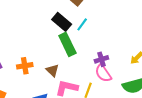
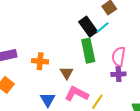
cyan line: (82, 24) -> (103, 28), moved
pink semicircle: (103, 73) -> (119, 57), moved, turned 30

